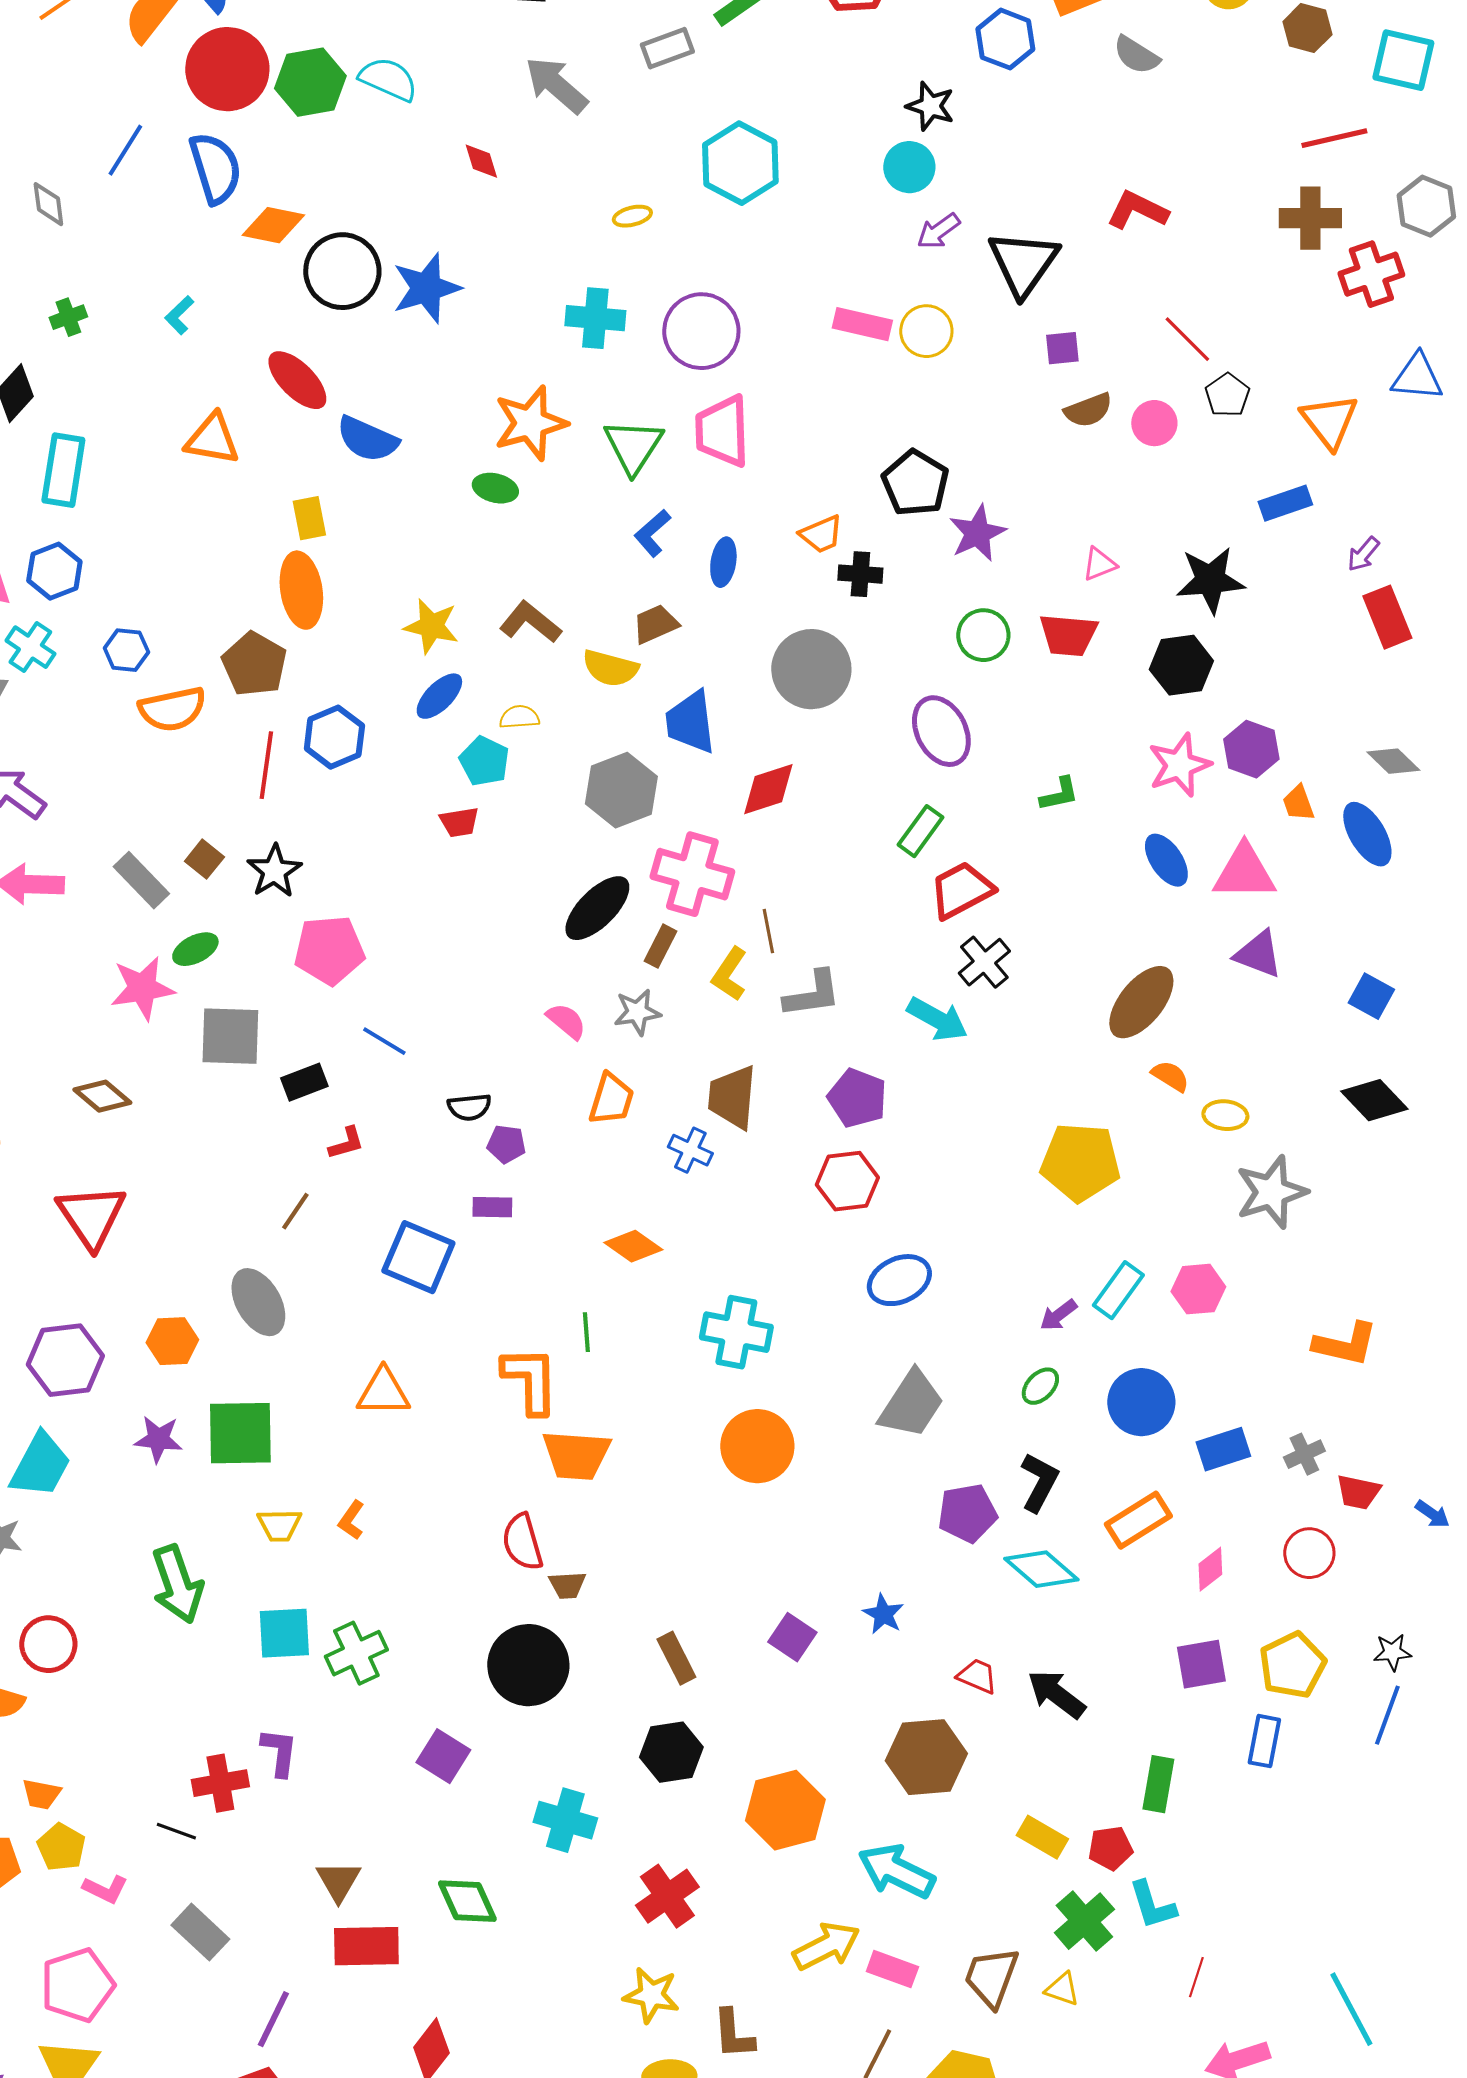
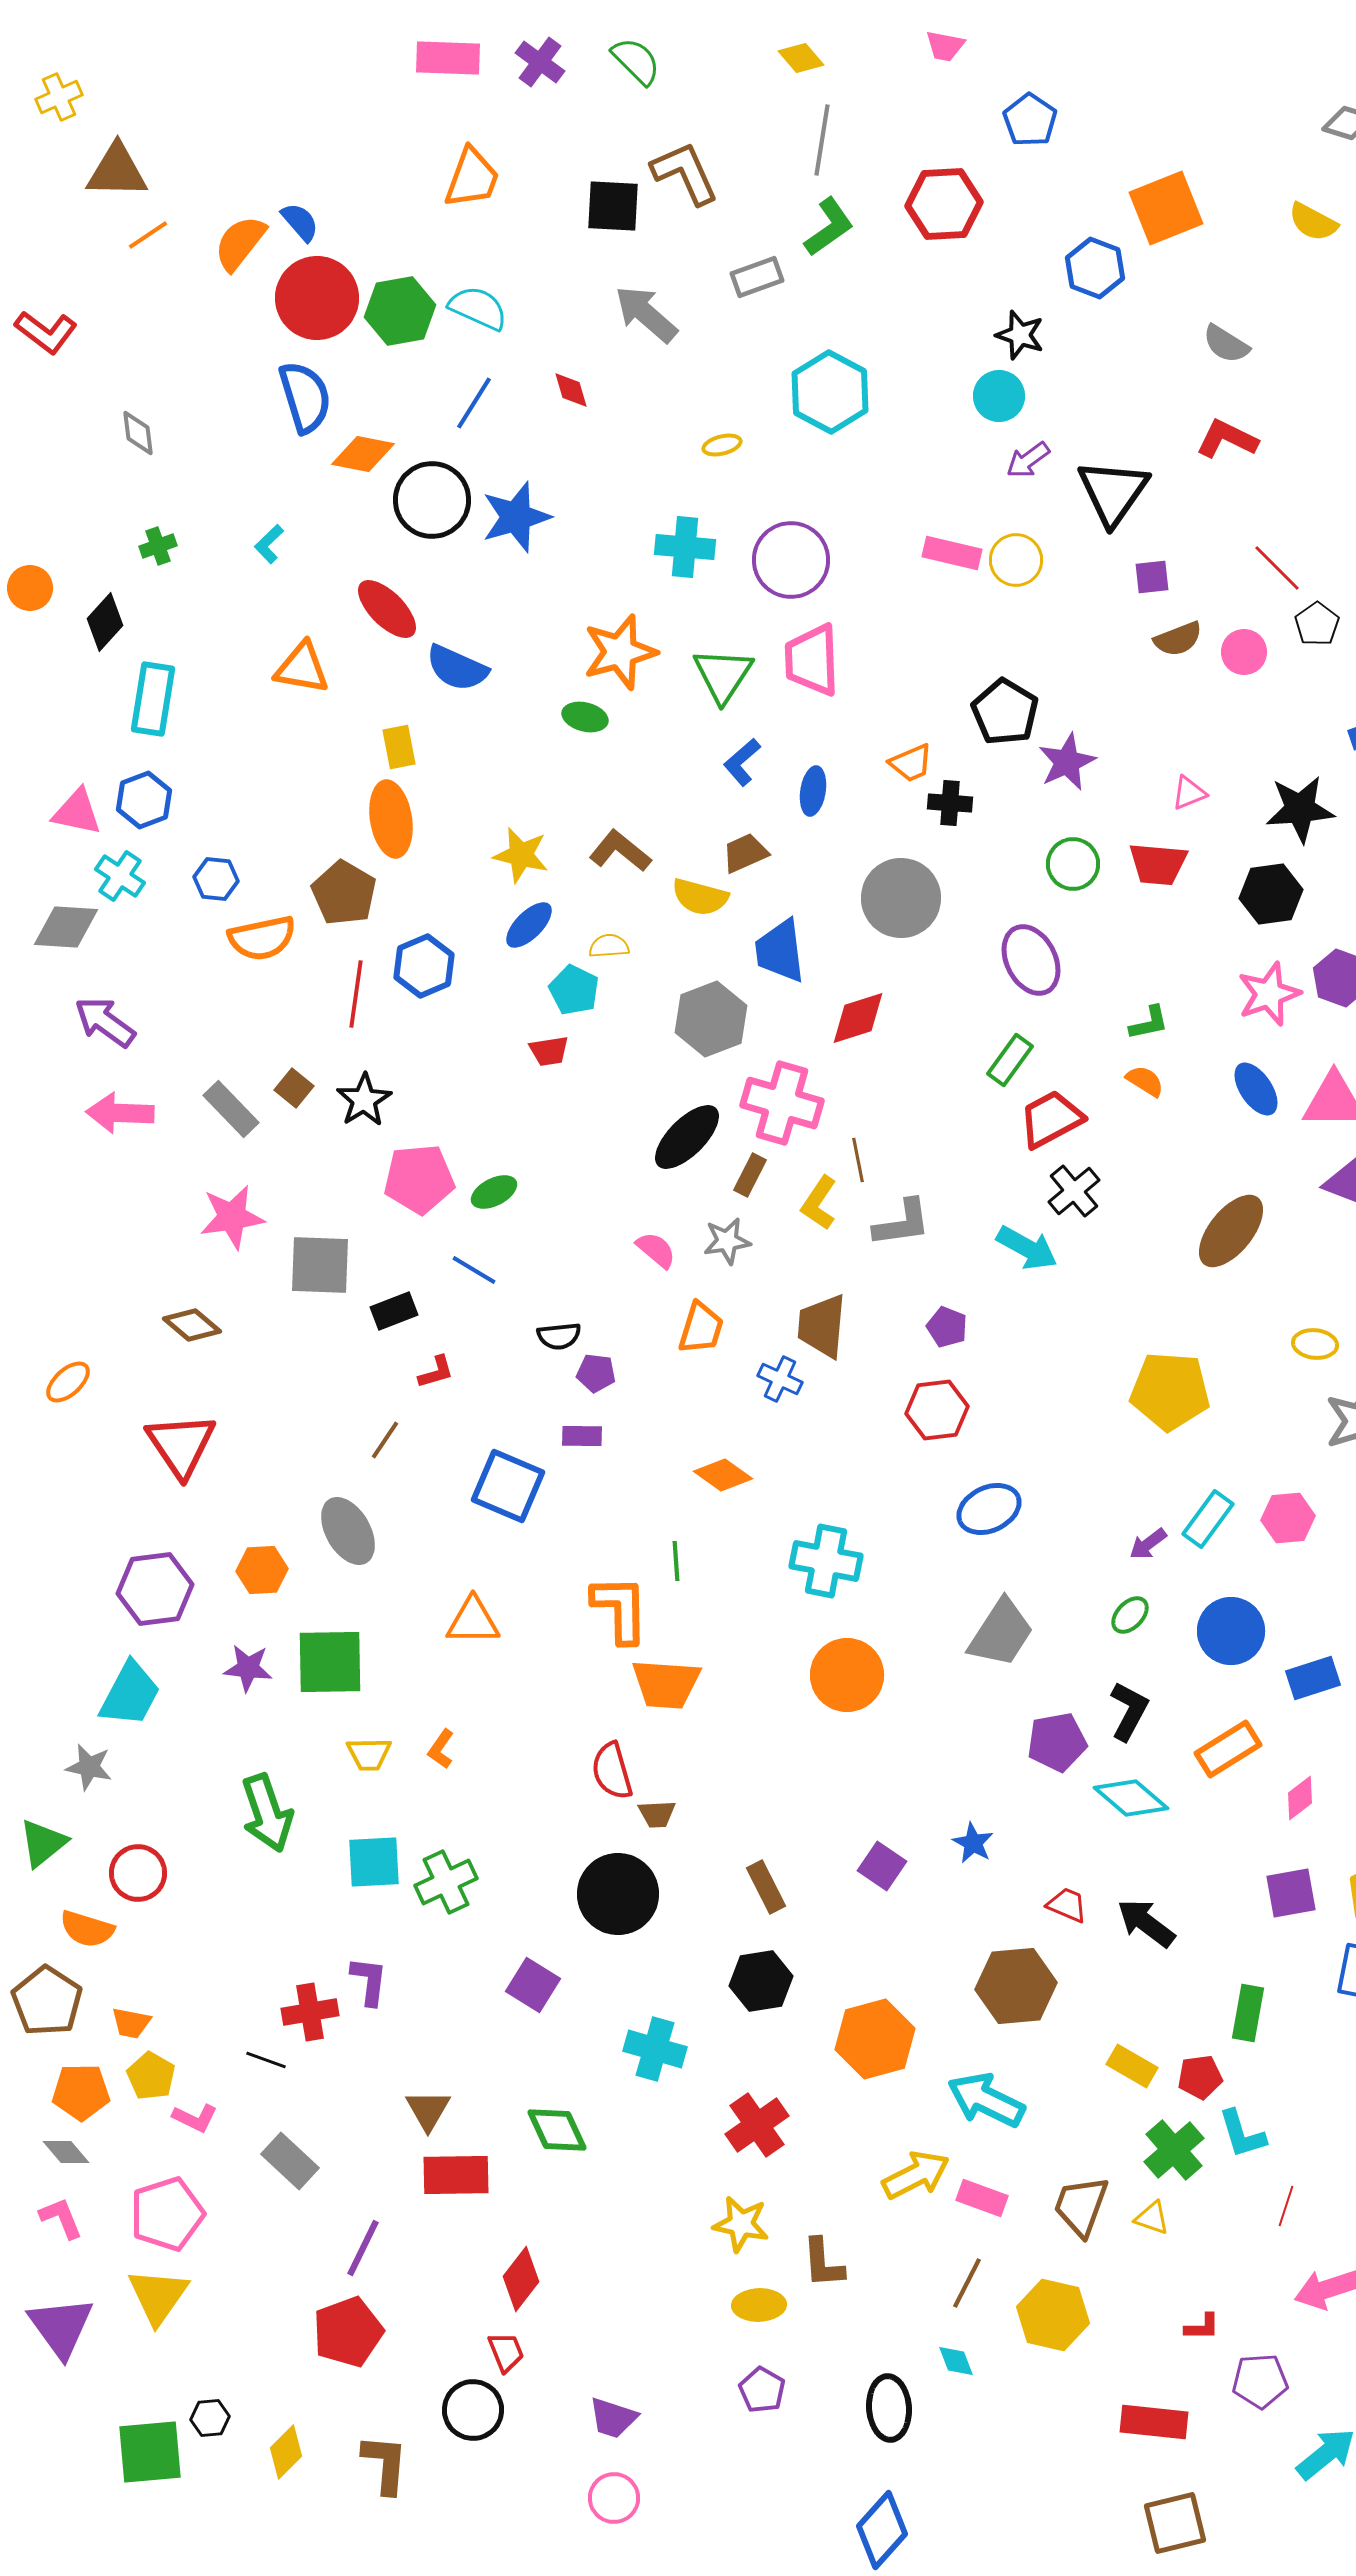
gray semicircle: (1136, 55) -> (1226, 344), moved
blue line: (125, 150) -> (474, 403), moved
green ellipse: (195, 949) -> (494, 1192), moved
orange semicircle: (1170, 1076) -> (1145, 1081), moved
purple pentagon: (857, 1098) -> (947, 1327), size x0.7

